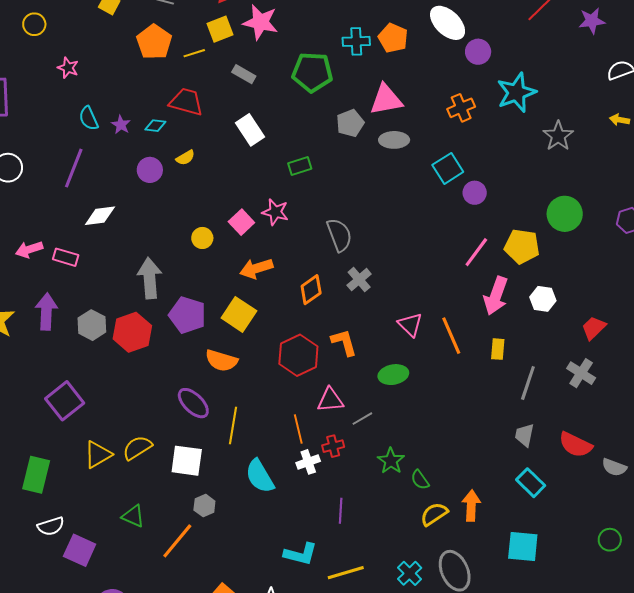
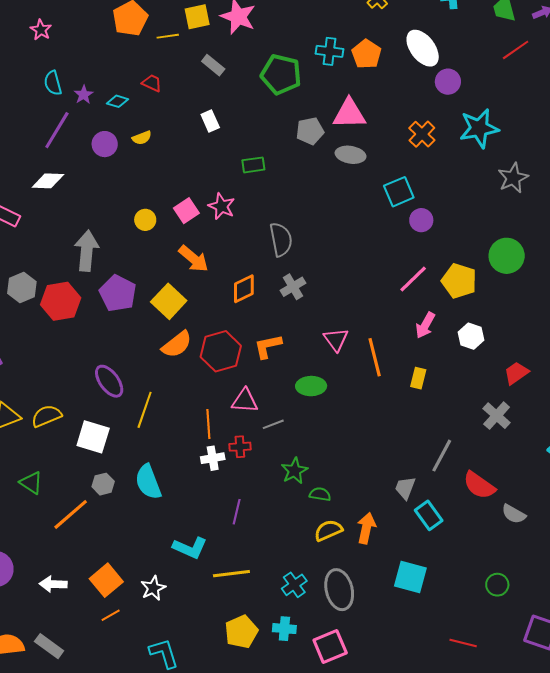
red trapezoid: (186, 102) -> (152, 83), size x0.6
orange cross: (461, 108) -> (422, 134), turned -32
white rectangle: (250, 130) -> (210, 121), size x0.7
purple line: (74, 168) -> (57, 130), moved
orange arrow: (256, 268) -> (193, 259), turned -132
pink arrow: (496, 296) -> (425, 325), size x0.7
orange L-shape: (344, 342) -> (268, 346), turned -96
orange semicircle: (221, 361) -> (177, 344), moved, turned -64
gray line: (528, 383) -> (442, 456), moved
gray trapezoid: (525, 435) -> (405, 488), moved
cyan semicircle: (260, 476) -> (148, 482), moved
green semicircle: (420, 480) -> (320, 494), turned 125

